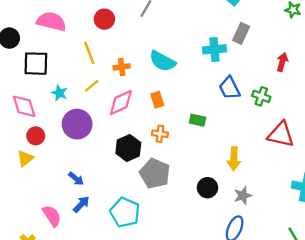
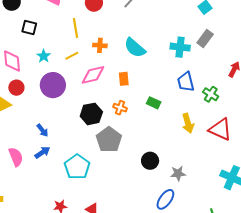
black square: (36, 64) -> (29, 28), size x0.7
yellow arrow: (234, 159) -> (188, 123), moved, turned -30

